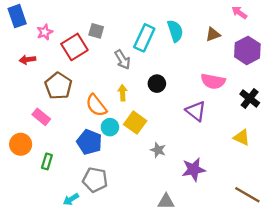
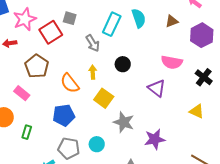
pink star: (45, 32) -> (25, 19), size x1.6
cyan circle: (110, 127) -> (97, 144), moved
blue pentagon: (89, 142) -> (64, 115), turned -30
gray star: (158, 150) -> (124, 122), size x1.5

